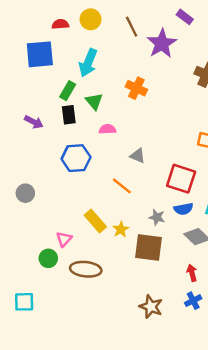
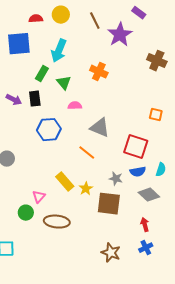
black rectangle: (69, 115) -> (35, 99), moved
gray triangle: (138, 156) -> (100, 128), size x1.5

